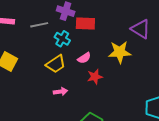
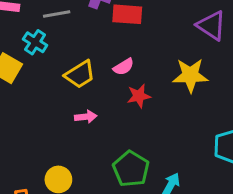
cyan cross: (62, 39) -> (35, 42), moved
yellow star: (120, 52) -> (190, 75), moved

